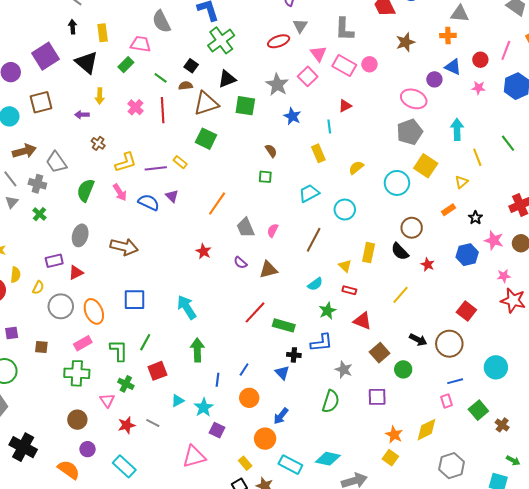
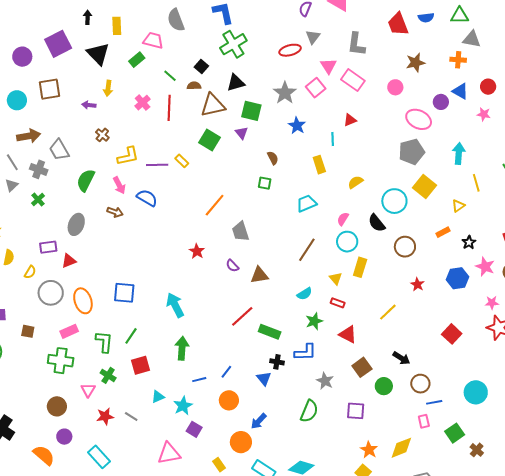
pink circle: (369, 64) -> (395, 87), moved
purple triangle: (172, 196) -> (242, 133), moved
cyan circle: (345, 210) -> (347, 242), moved
pink semicircle: (273, 230) -> (343, 219), moved
brown arrow: (124, 247) -> (115, 212), moved, size x0.6
black semicircle: (400, 252) -> (377, 223), moved
brown circle: (449, 344) -> (420, 384), moved, size x0.7
blue line: (218, 380) -> (199, 380), turned 64

